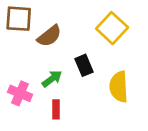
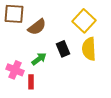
yellow semicircle: (119, 87) -> (89, 49), moved
red rectangle: (56, 109) -> (31, 82), moved

